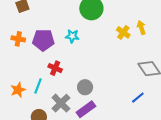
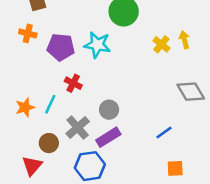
cyan star: (72, 36) -> (97, 45), size x1.5
orange cross: (18, 39) -> (28, 33), moved
blue line: (138, 98) -> (164, 132), moved

